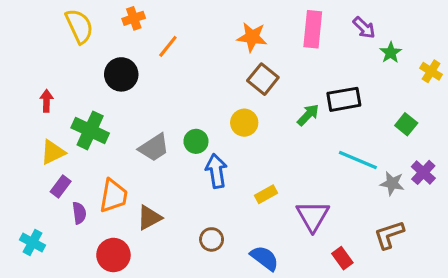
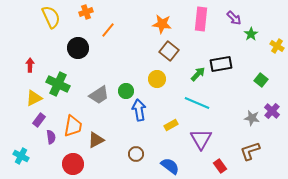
cyan line: (358, 160) -> (197, 103), moved

